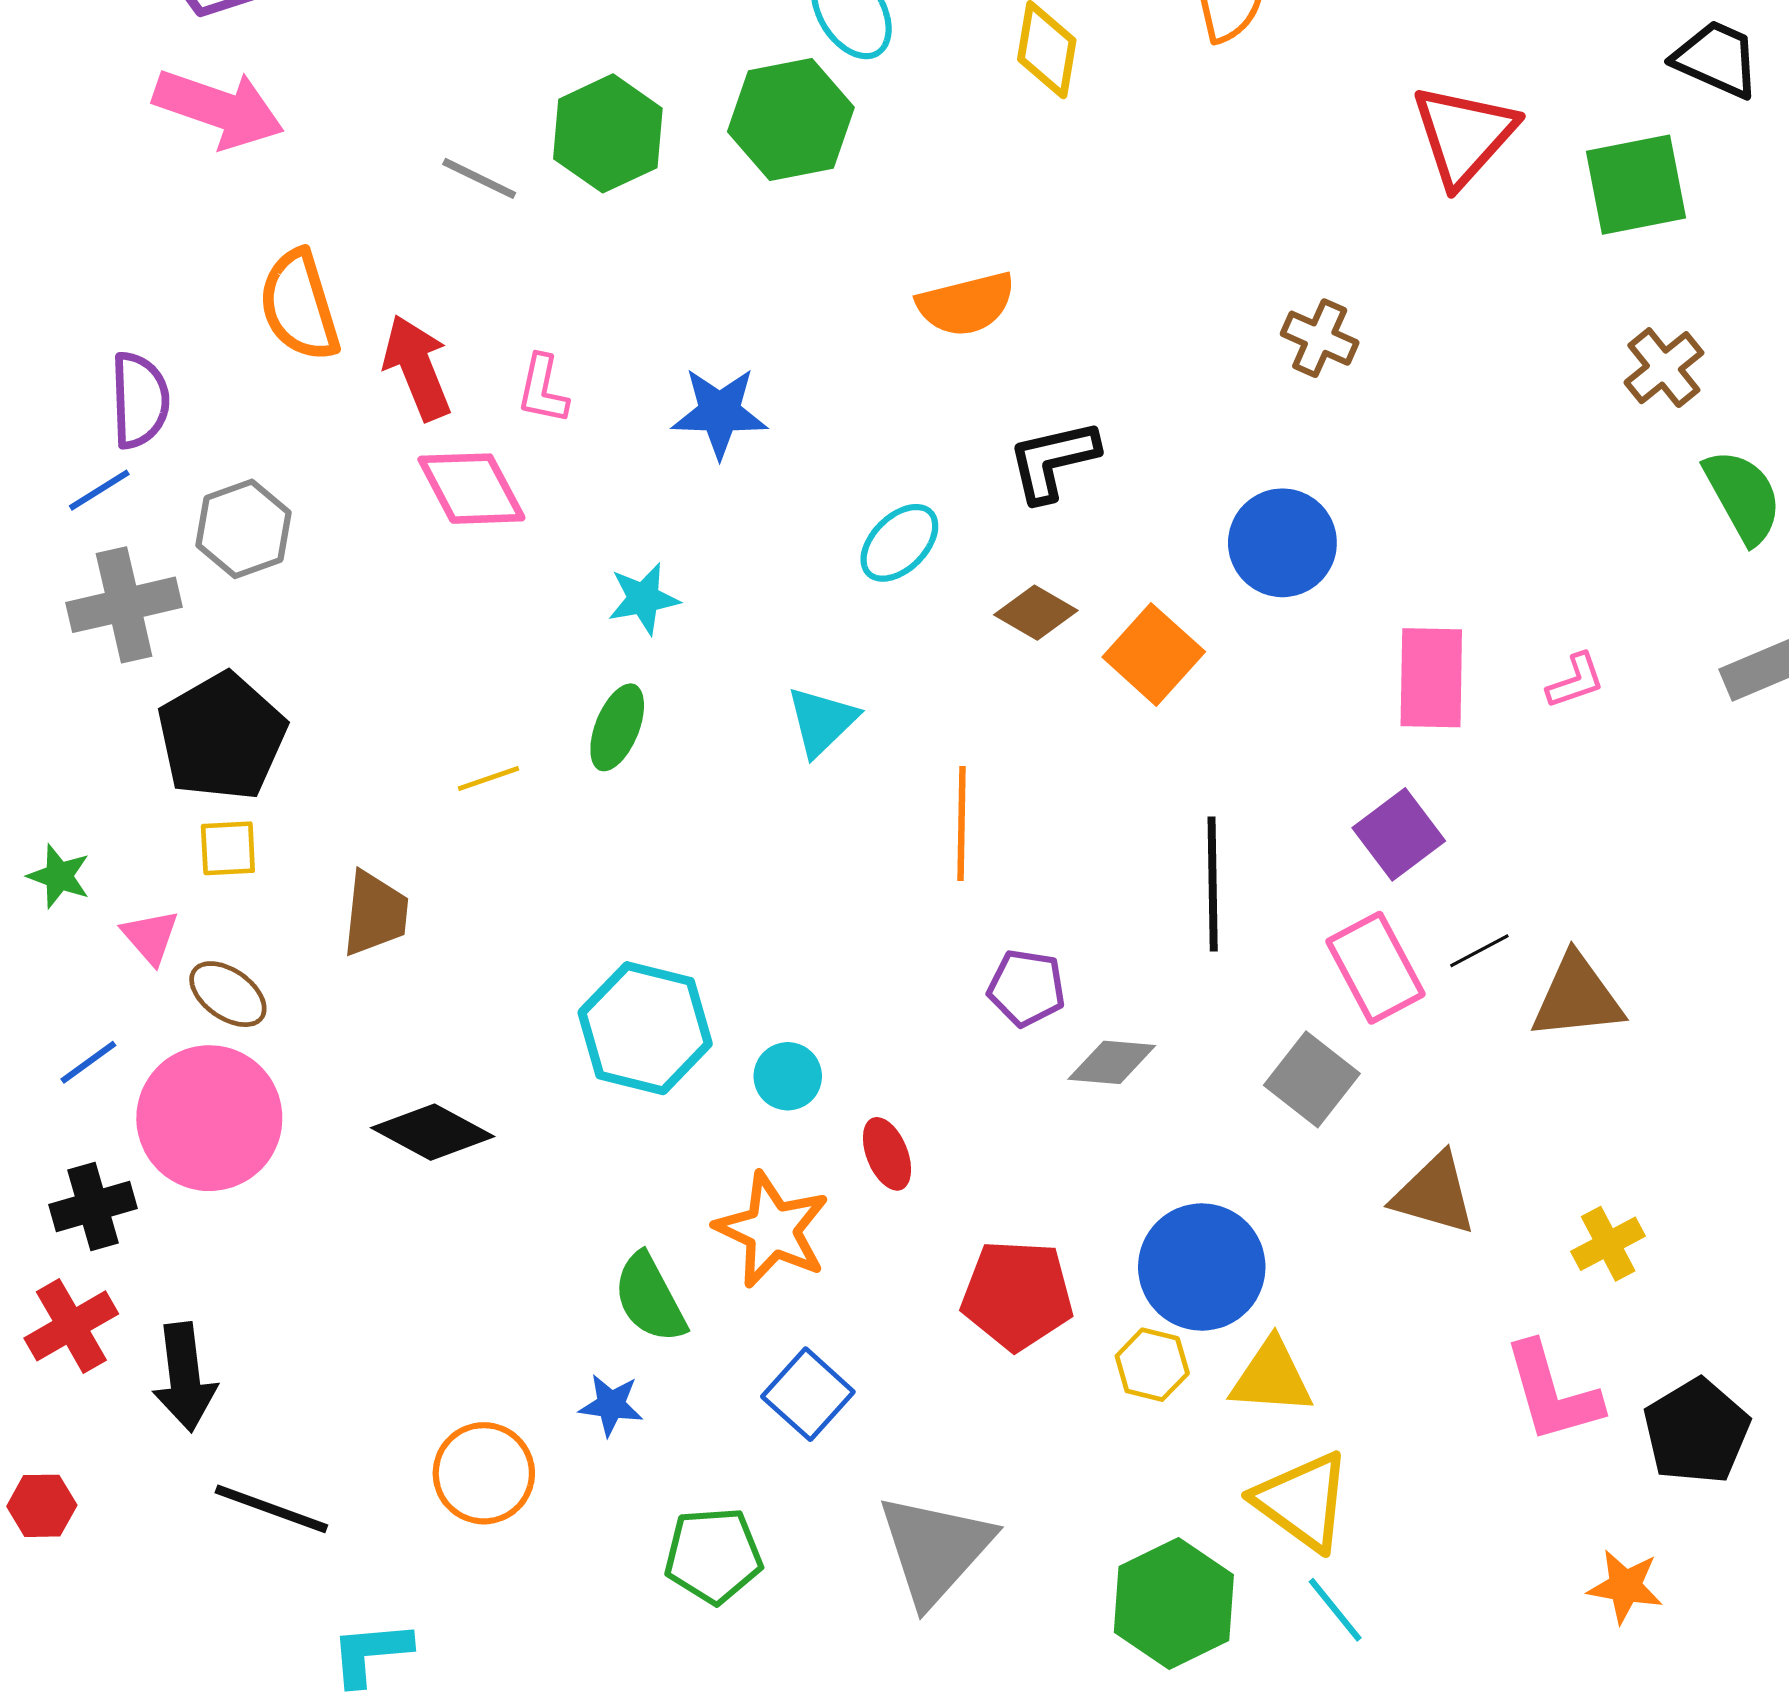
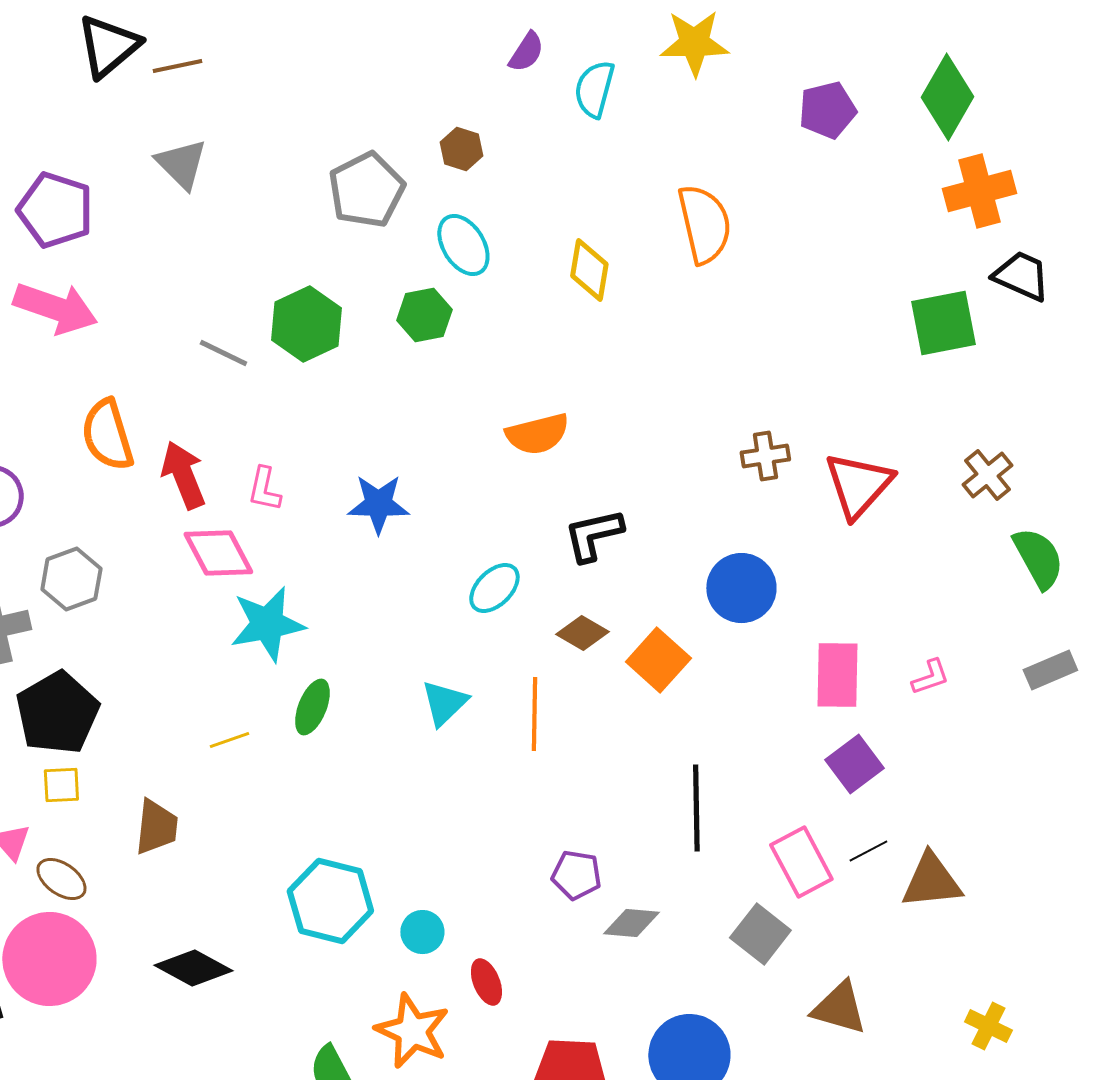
green hexagon: (791, 119) -> (424, 315), size x0.7
red triangle: (1464, 135) -> (858, 485), moved
green square: (1636, 185) -> (943, 323), moved
brown cross: (1320, 338) -> (765, 456), turned -33
cyan star: (644, 599) -> (267, 624), moved, size x1.6
orange line: (961, 824) -> (534, 714), moved
purple square: (1399, 834) -> (854, 764), moved
yellow cross: (1608, 1244) -> (988, 1026), moved, turned -36

